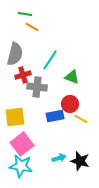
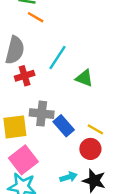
gray cross: (37, 87) -> (42, 114), moved
red circle: (70, 104) -> (90, 149), moved
blue rectangle: (55, 116) -> (64, 126), turned 60

